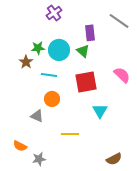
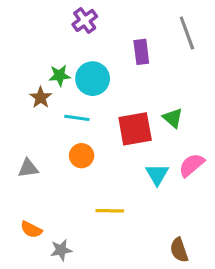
gray line: (119, 21) -> (187, 33), turned 35
green triangle: (83, 51) -> (173, 118), moved
pink semicircle: (122, 75) -> (192, 165), moved, turned -84
gray triangle: (37, 116) -> (28, 168), moved, turned -32
brown semicircle: (114, 159) -> (179, 250), turned 98

